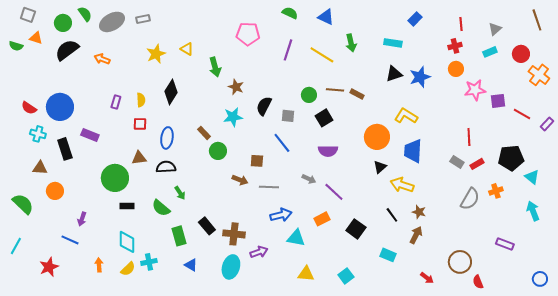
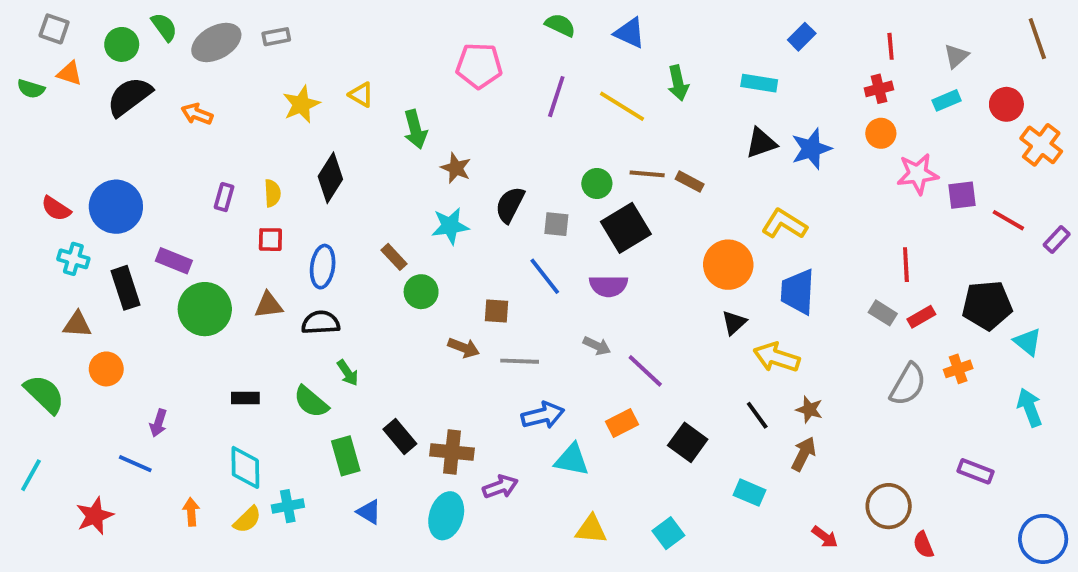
black square: (324, 118) -> (626, 228), size x1.4
purple semicircle: (328, 151) -> (608, 286), moved
green circle: (115, 178) -> (205, 309), moved
blue circle: (540, 279) -> (1043, 539), size x1.6

